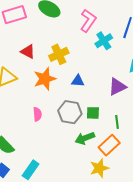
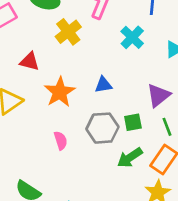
cyan cross: (104, 41) -> (132, 37), moved
yellow cross: (59, 54) -> (68, 32), moved
purple triangle: (117, 87) -> (158, 95), moved

